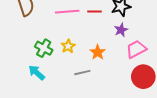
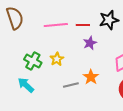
purple star: (121, 30) -> (90, 43), moved
orange star: (98, 52) -> (91, 77), moved

